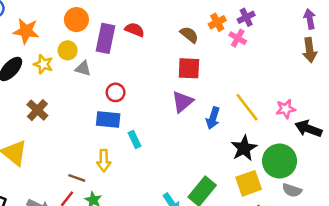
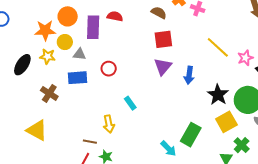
orange star: (26, 31) -> (45, 30), moved
yellow line: (247, 107) -> (218, 47), moved
blue rectangle: (108, 120) -> (78, 78), moved

